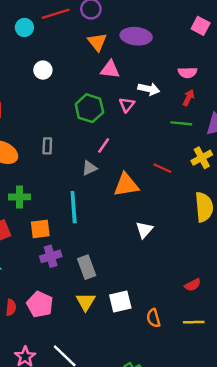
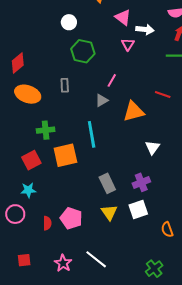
white circle: (43, 70) -> (69, 22), moved
pink triangle: (110, 70) -> (123, 17), moved, turned 36
green hexagon: (89, 108) -> (83, 51), moved
orange square: (40, 229) -> (65, 155), size x1.4
purple cross: (51, 256) -> (141, 182), moved
orange semicircle: (153, 318) -> (167, 230), moved

